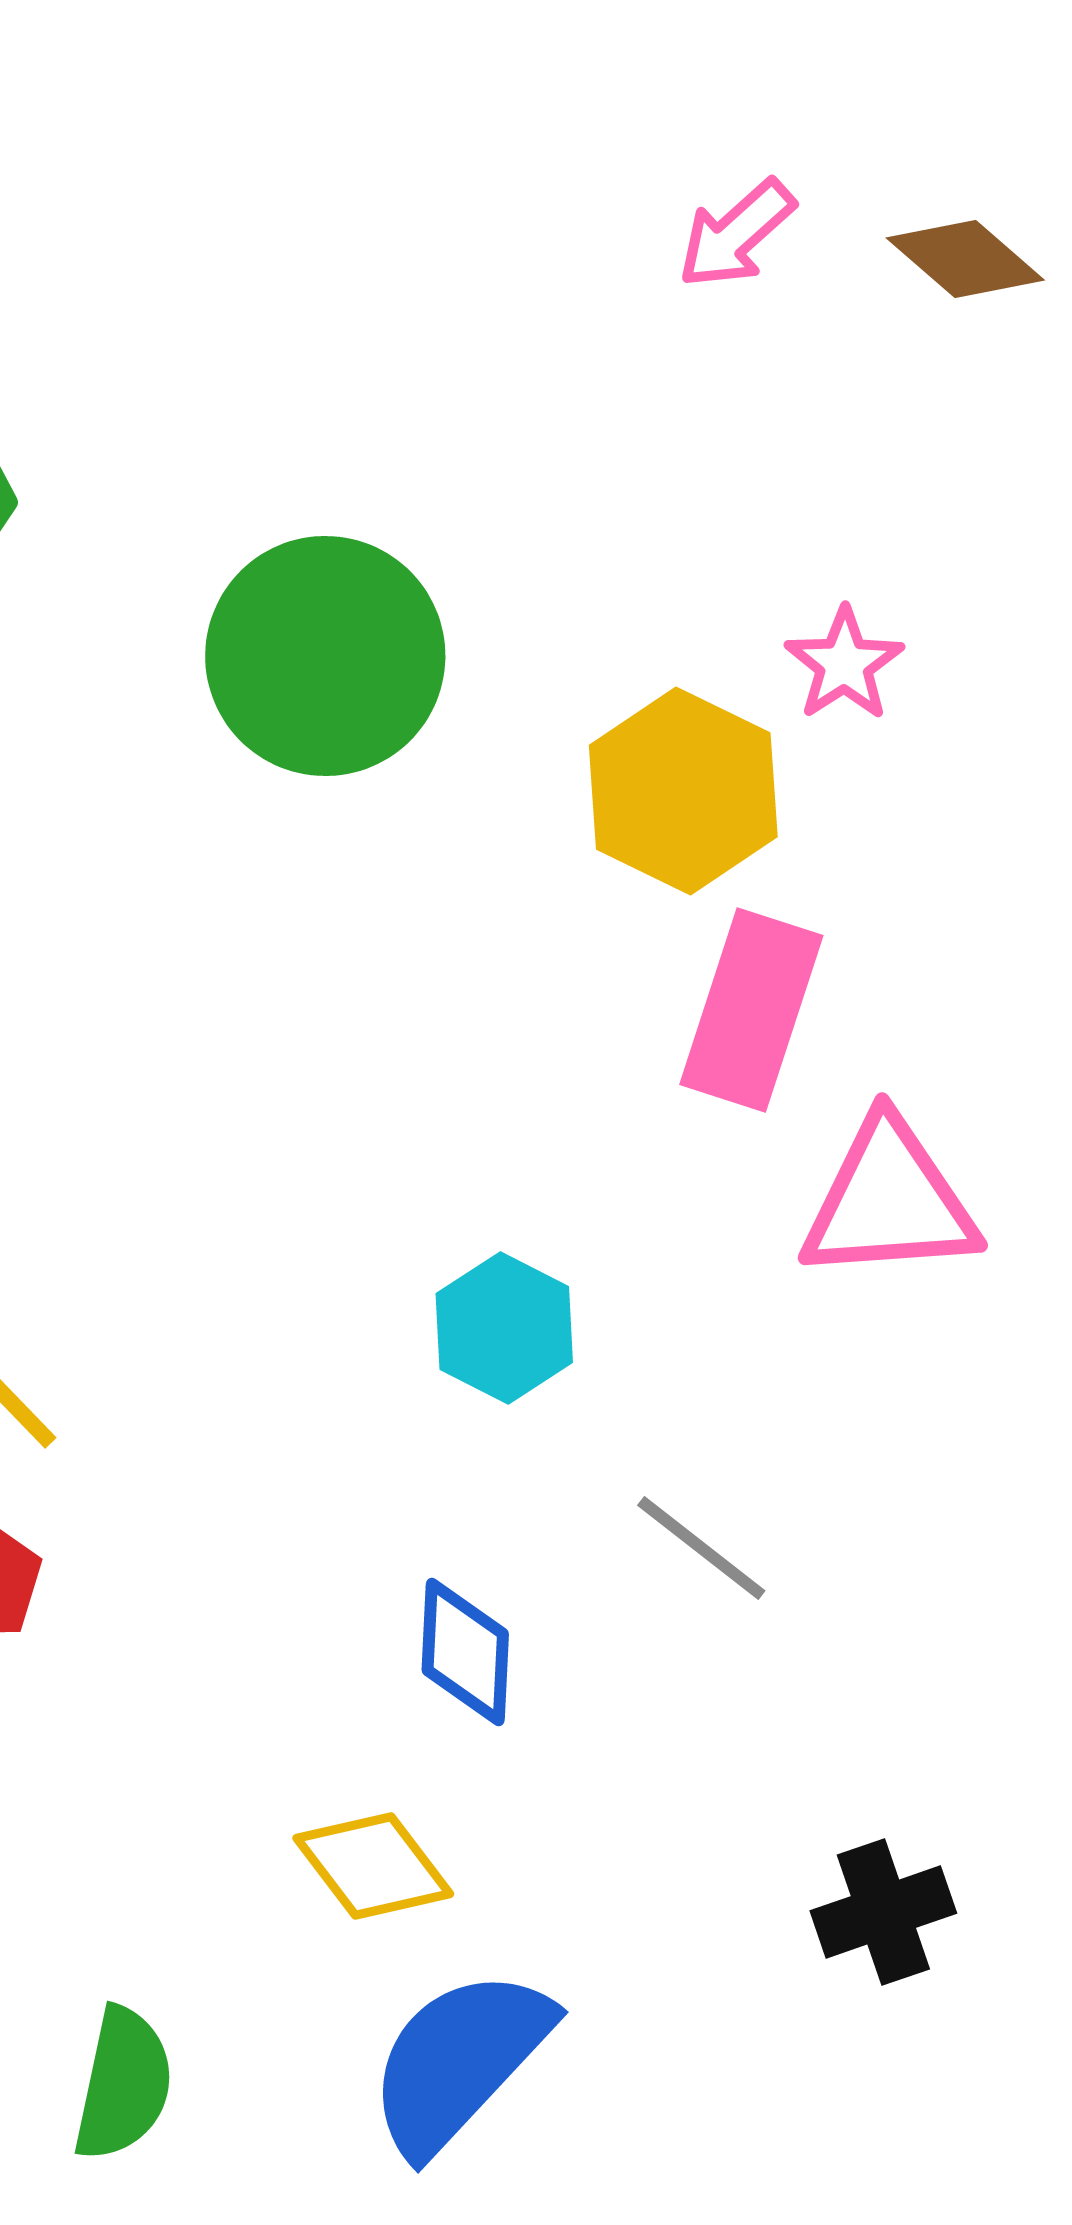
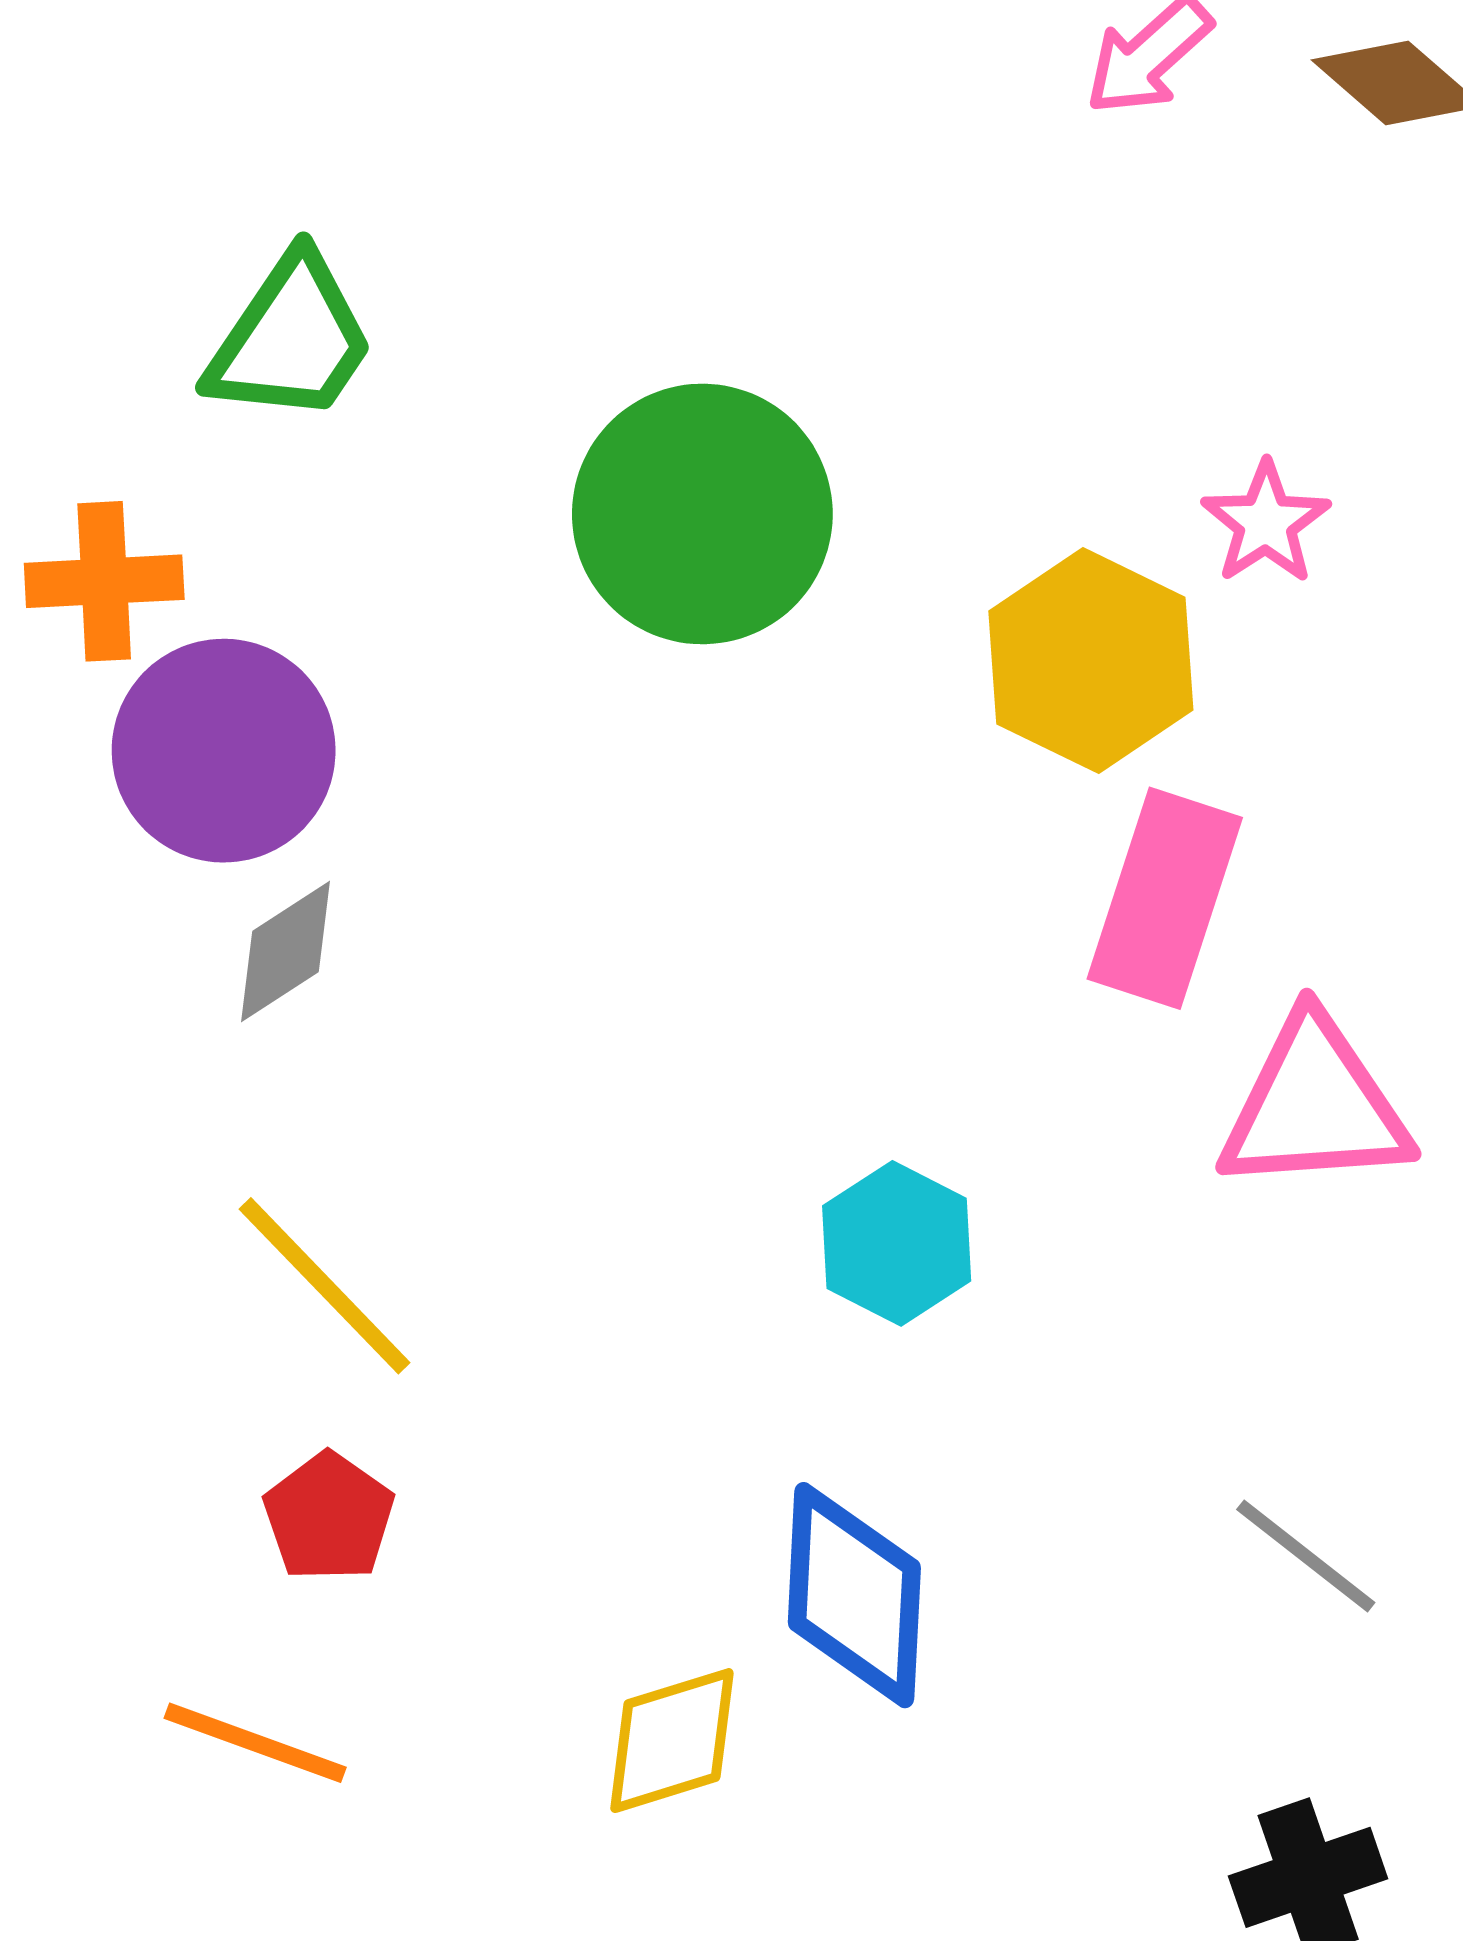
gray line: (701, 1548) -> (1306, 1556), moved
blue diamond: (465, 1652) -> (854, 1595), size x1.4
yellow diamond: (373, 1866) -> (672, 1741), moved, turned -70

